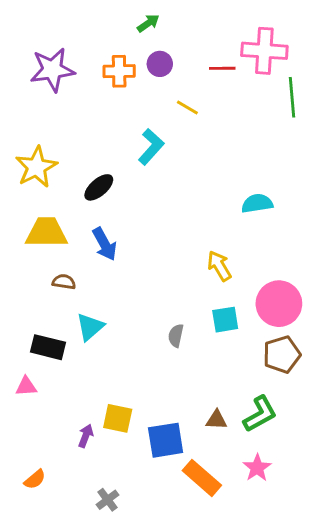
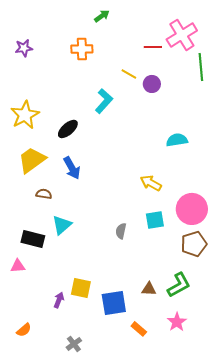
pink cross: (264, 51) -> (182, 35), turned -36
purple circle: (160, 64) -> (152, 84), moved
purple star: (52, 70) -> (24, 48), moved, size x0.6
yellow trapezoid: (46, 232) -> (32, 160), turned -36
yellow arrow: (219, 266) -> (151, 183), turned -30
orange rectangle: (202, 478) -> (139, 329), size x0.6

